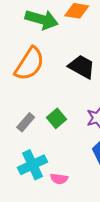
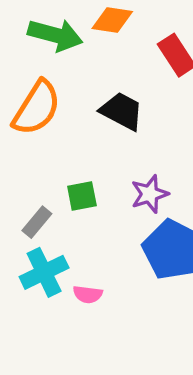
green square: (56, 118) -> (82, 196), turned 30
gray rectangle: (26, 122) -> (37, 222), moved

